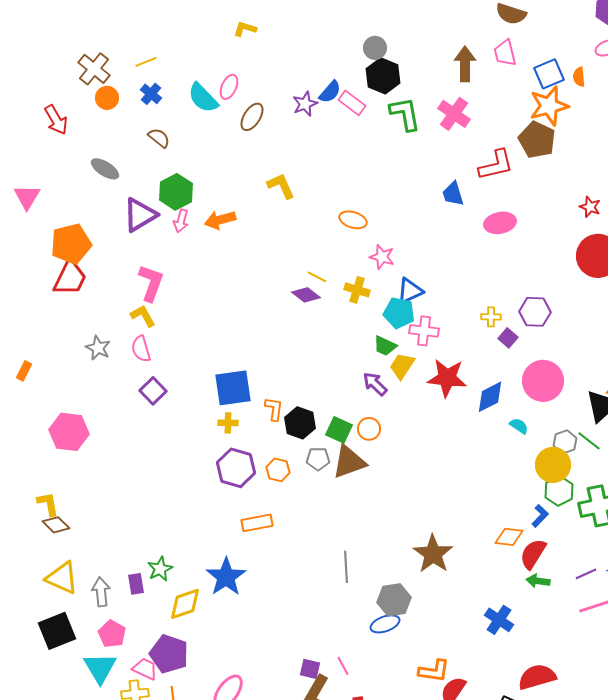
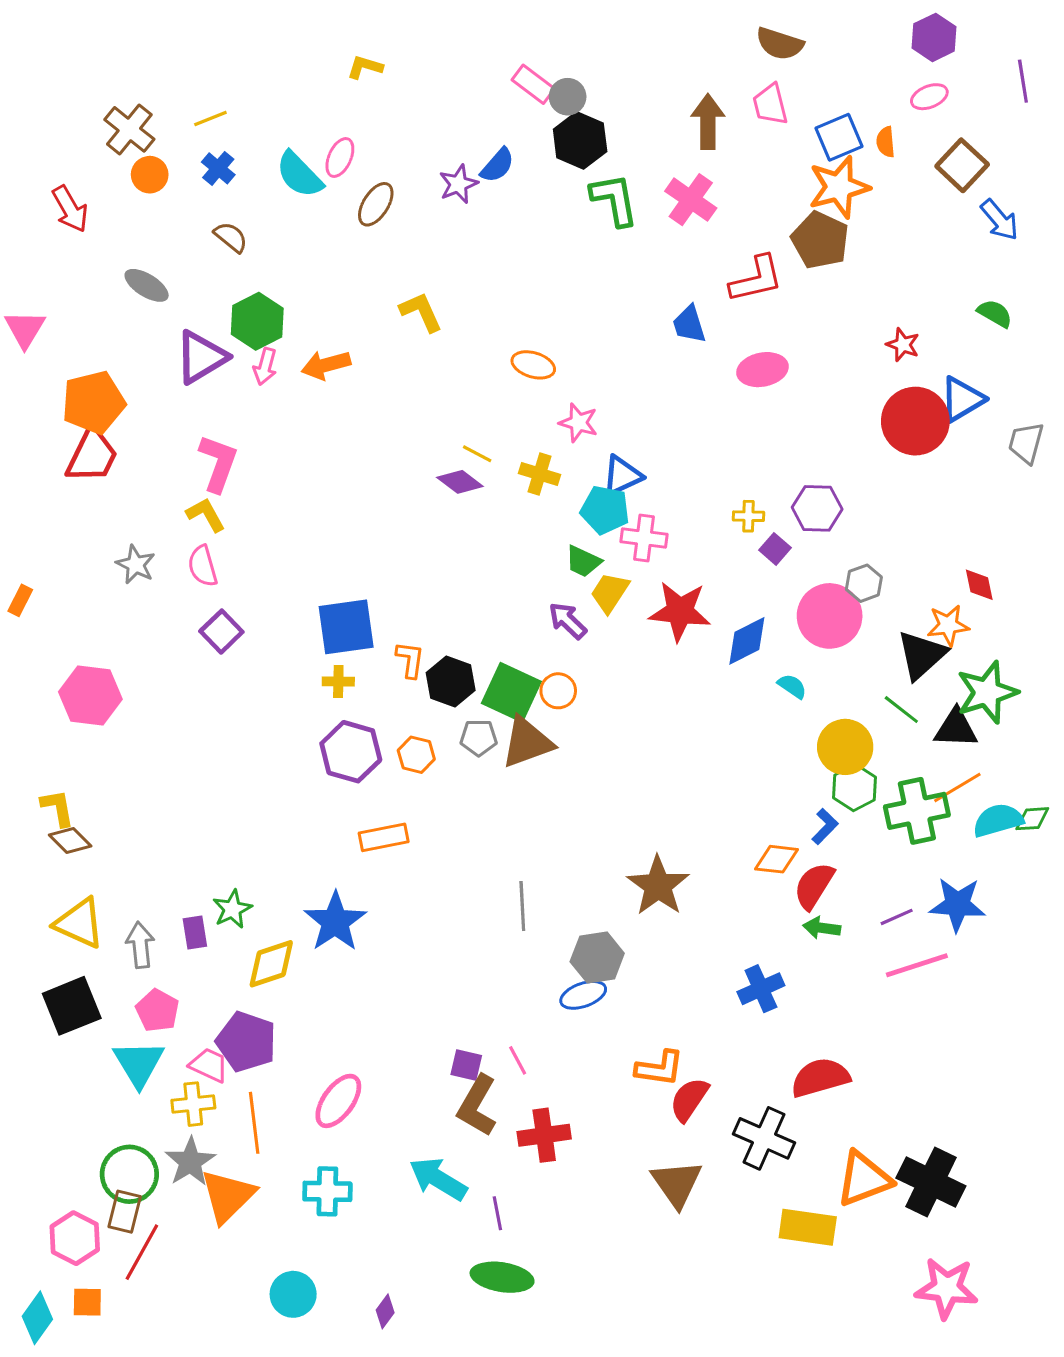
pink rectangle: (352, 103) -> (533, 84), moved
green square: (339, 430) -> (511, 692), size x1.4
gray hexagon: (565, 442) -> (864, 583), moved
blue cross: (499, 620) -> (761, 989), turned 32

